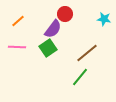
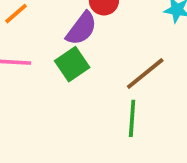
green line: (80, 77) -> (132, 118), turned -36

